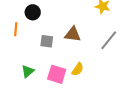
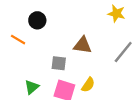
orange line: (16, 29) -> (18, 40), turned -64
gray square: (47, 41) -> (59, 63), moved

